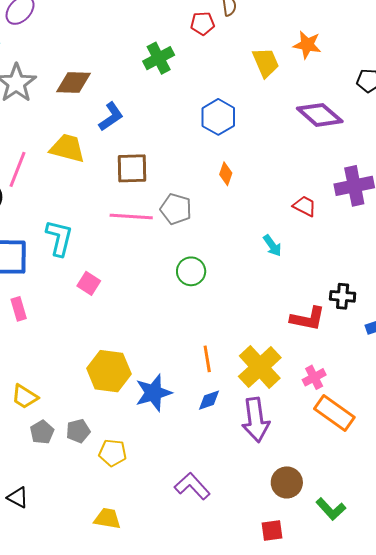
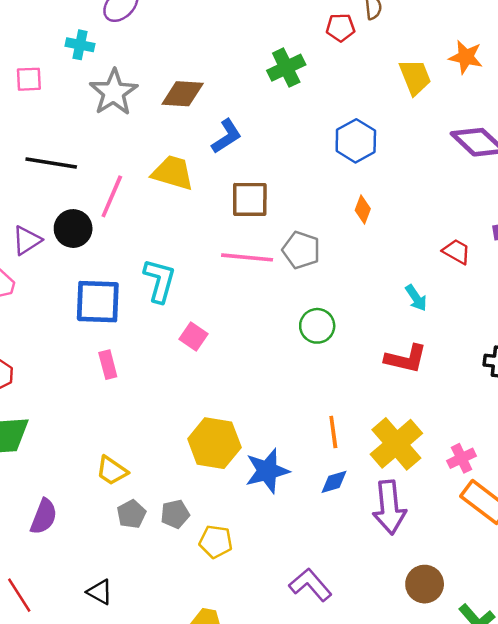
red L-shape: (308, 319) -> (406, 359), moved

